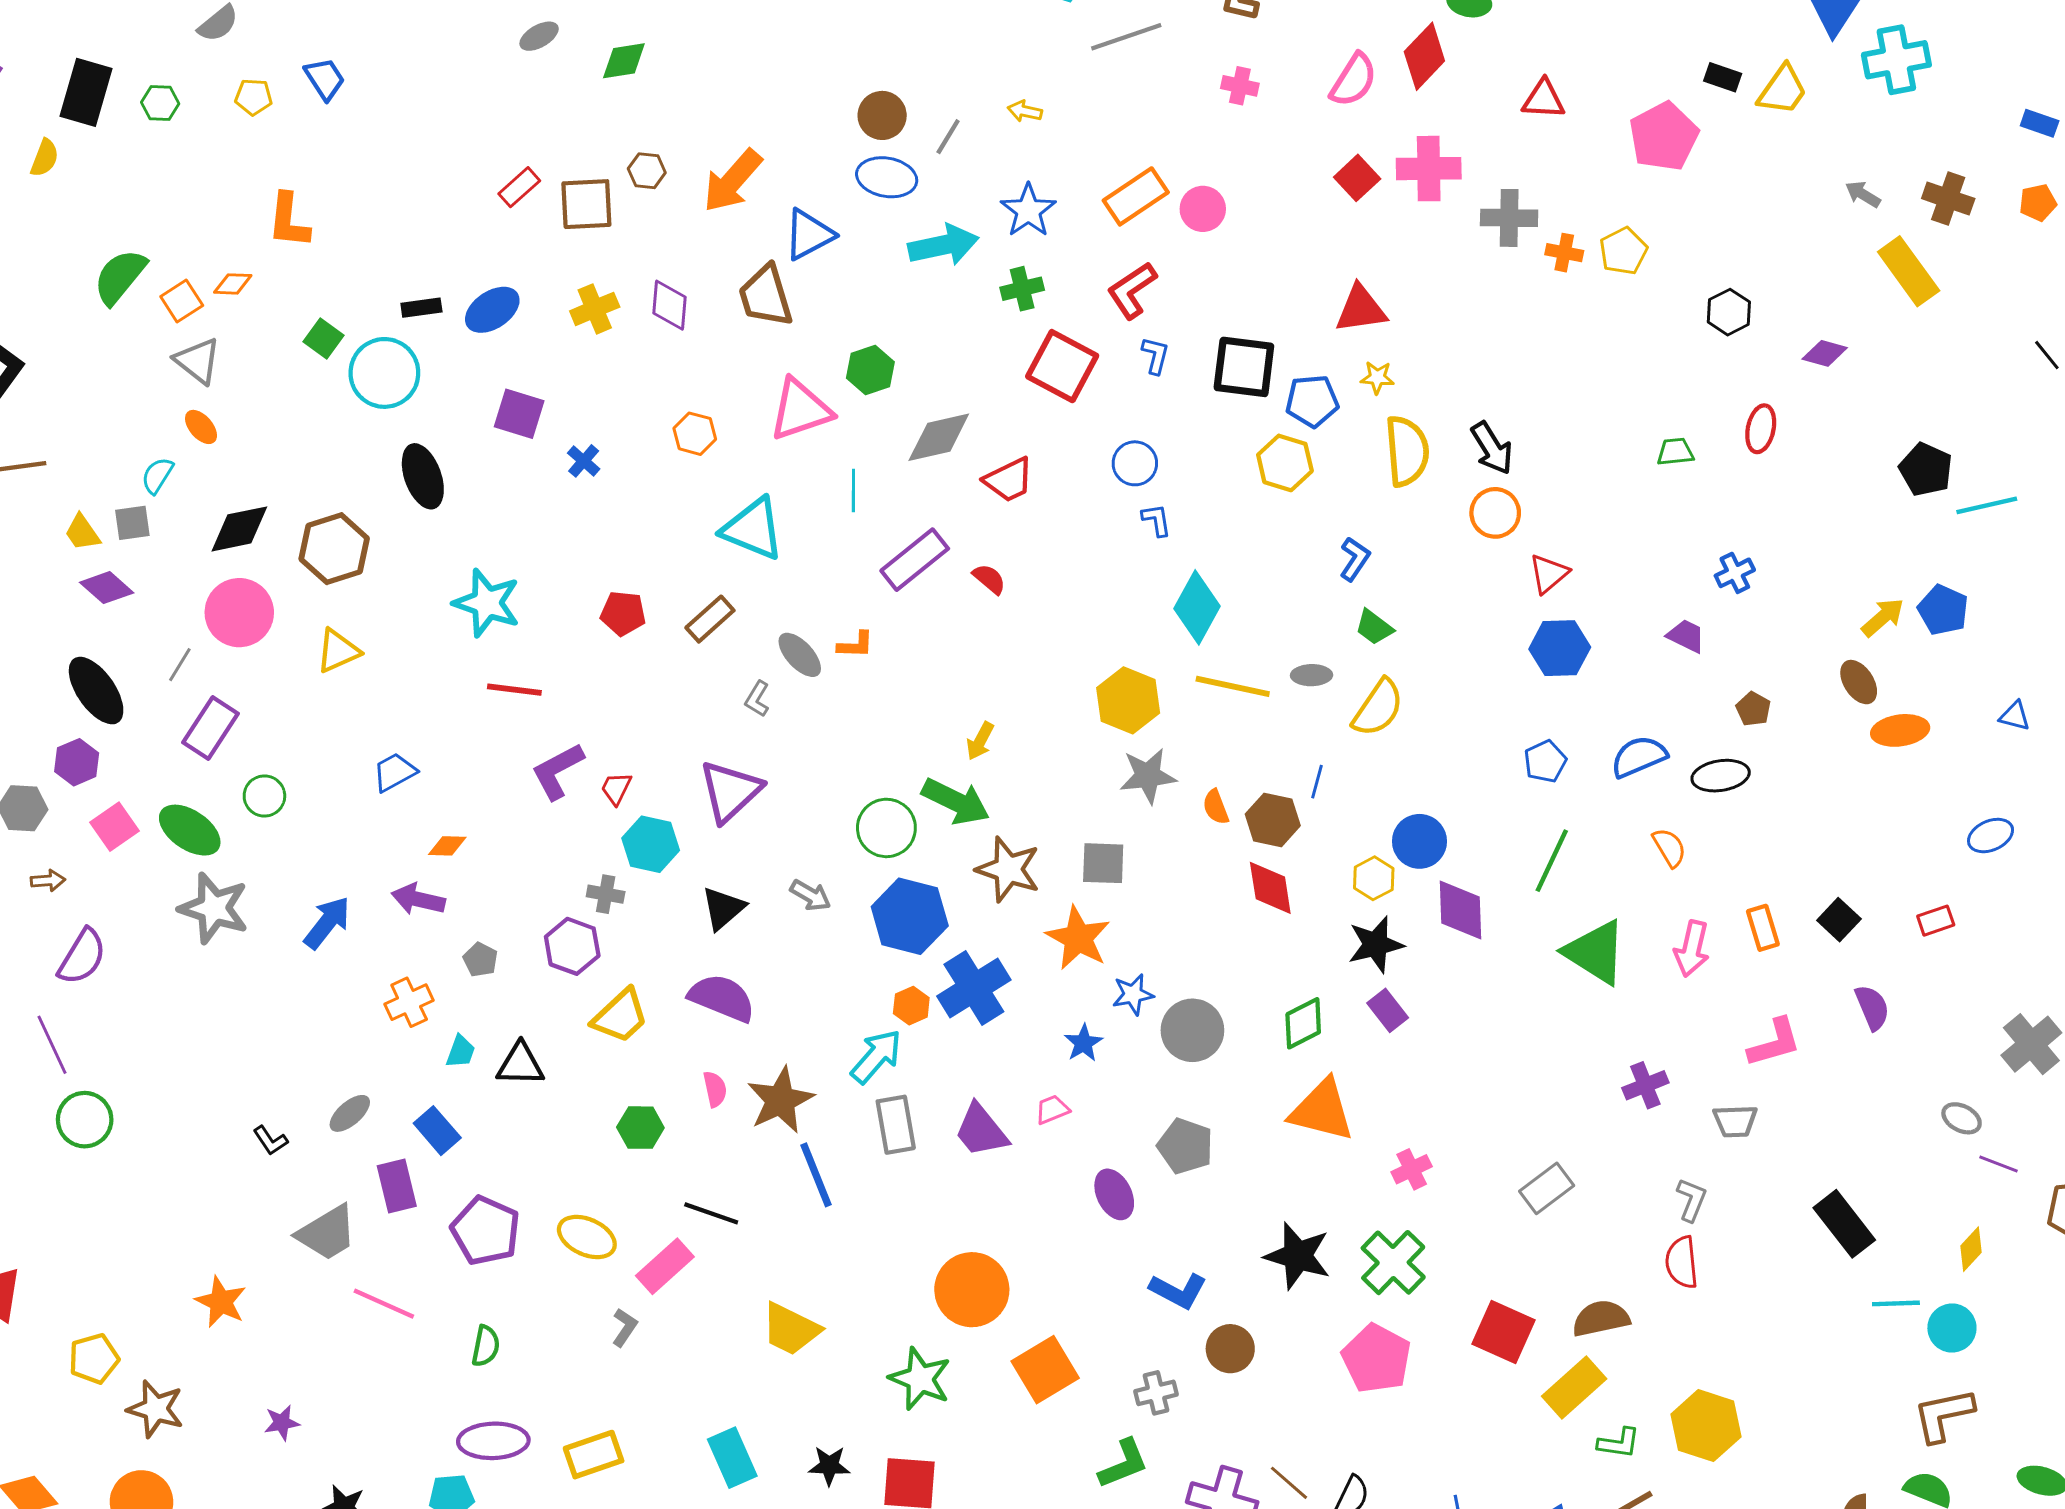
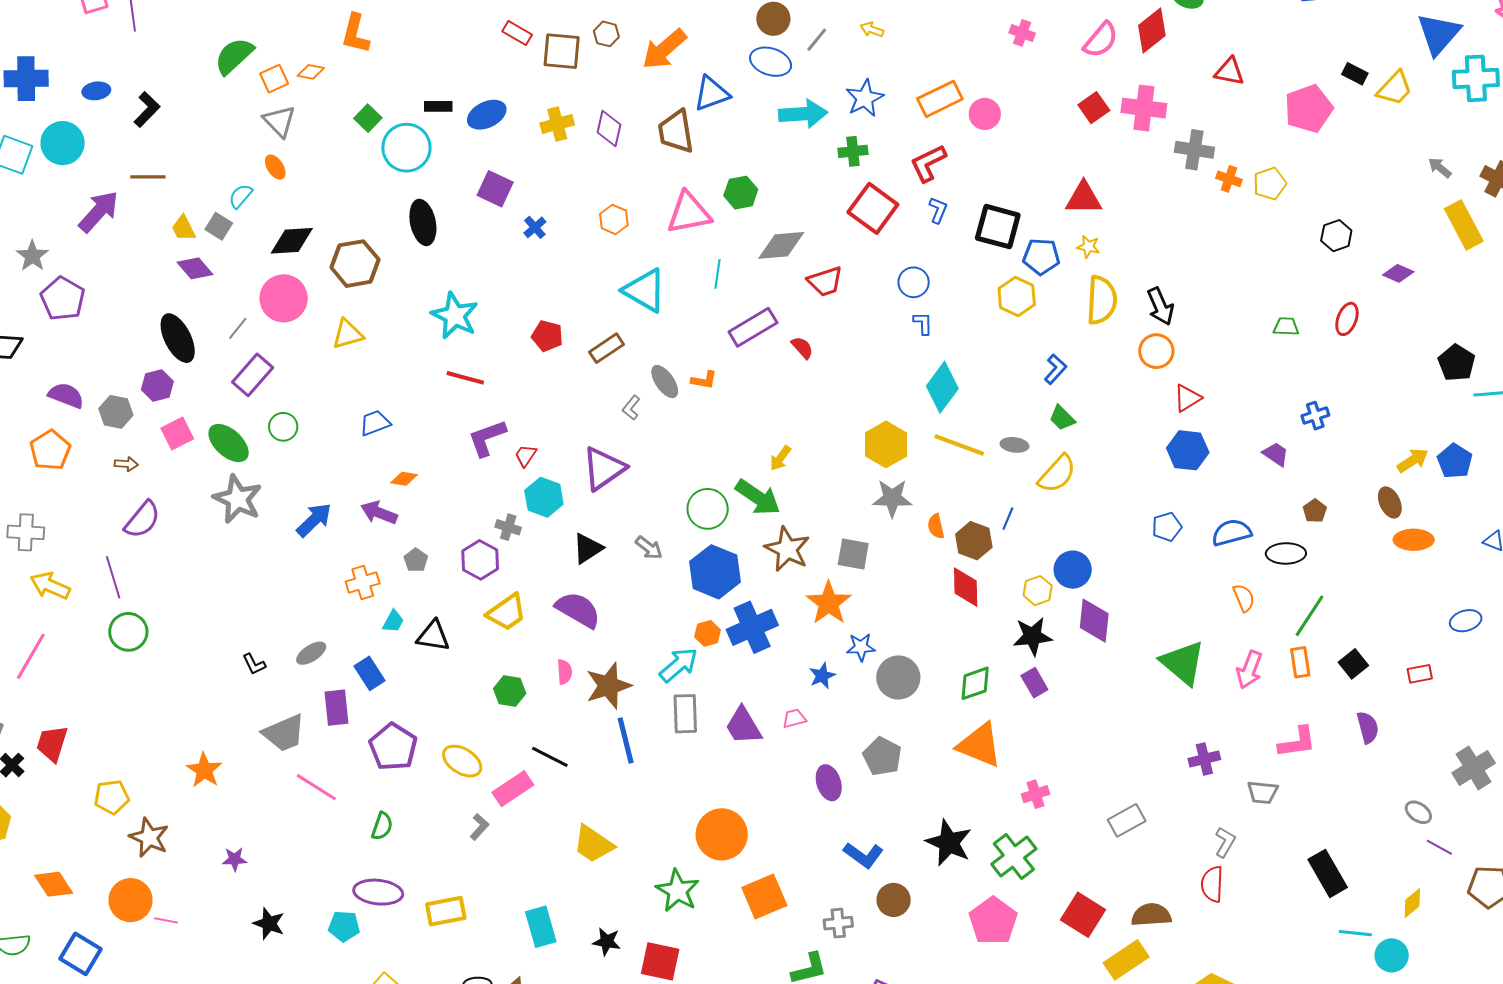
red rectangle: (519, 187) -> (517, 33), turned 64
gray square: (132, 523) -> (219, 226), turned 32
green line: (1552, 861) -> (1309, 616), moved

